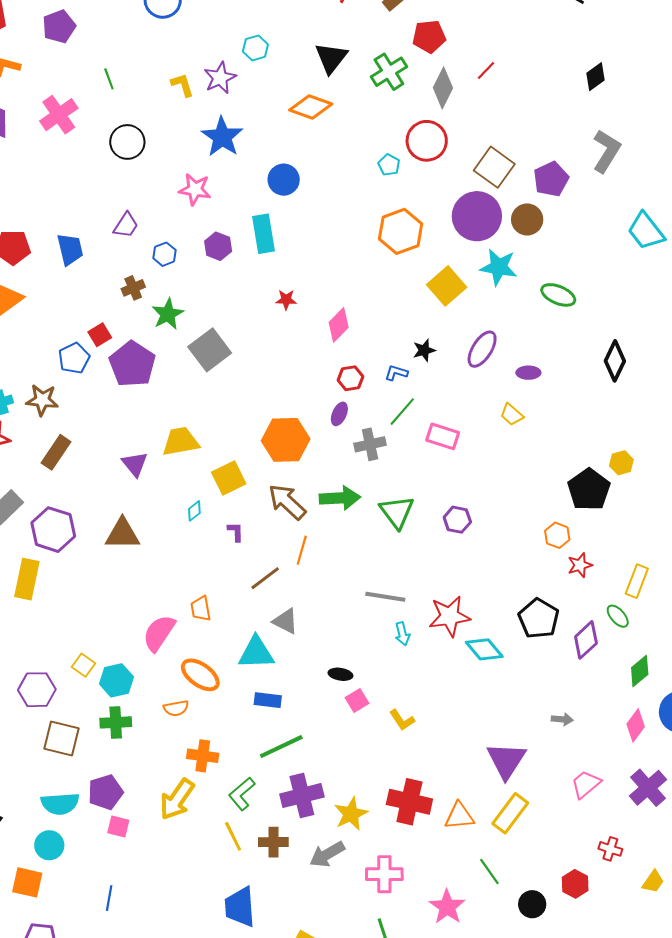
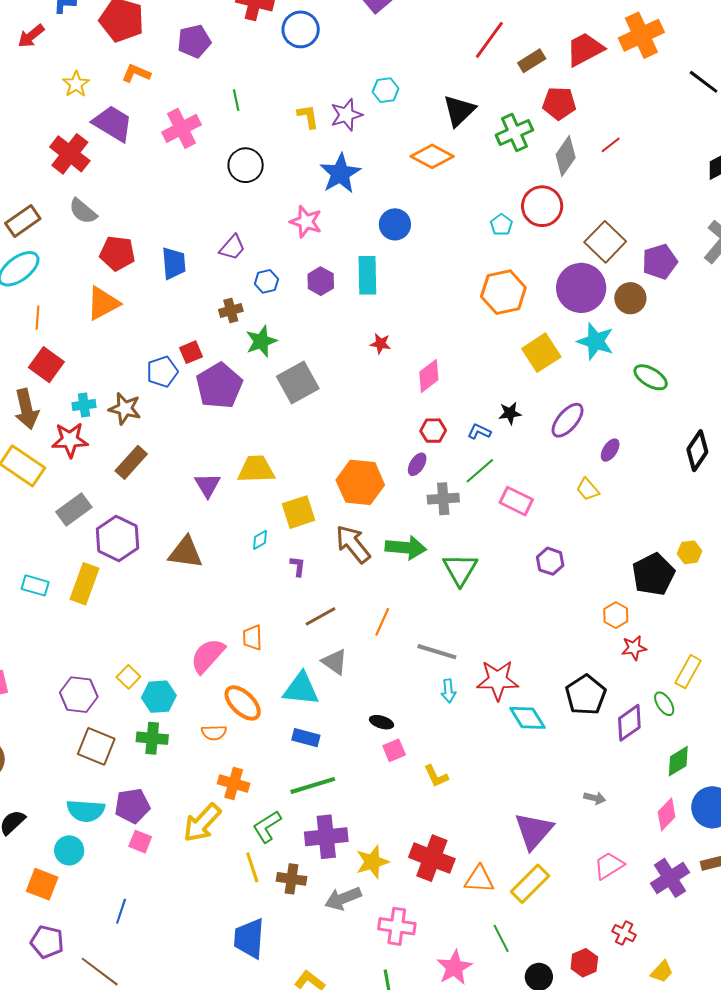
purple ellipse: (528, 373) -> (610, 450), turned -65
purple hexagon: (457, 520) -> (550, 561), moved
orange line: (302, 550) -> (382, 622), moved

